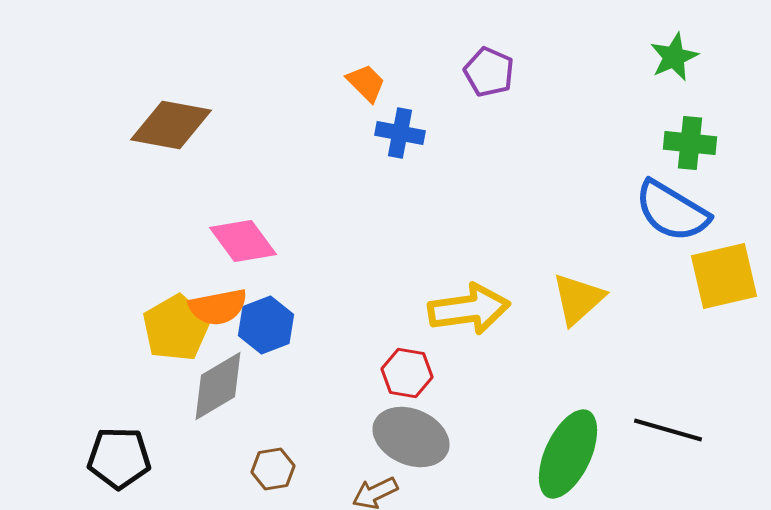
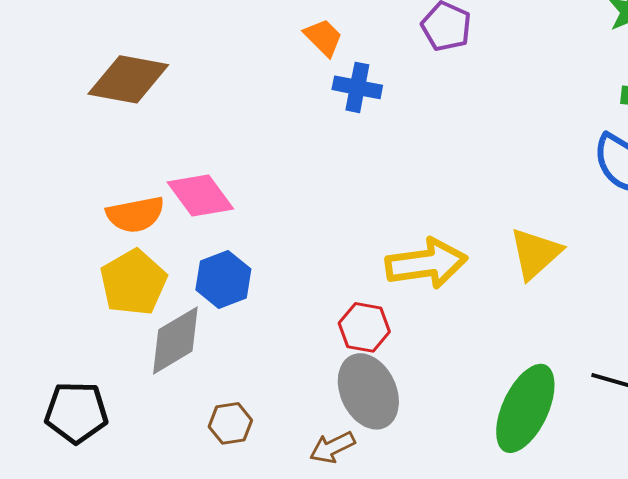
orange semicircle: (218, 307) -> (135, 214), moved
gray ellipse: (411, 437) -> (368, 391), turned 42

